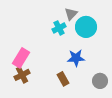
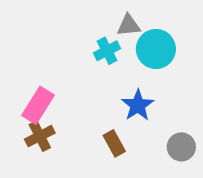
gray triangle: (71, 14) -> (129, 25), turned 40
blue star: (76, 58) -> (138, 105), turned -30

